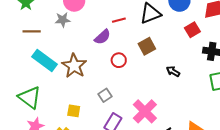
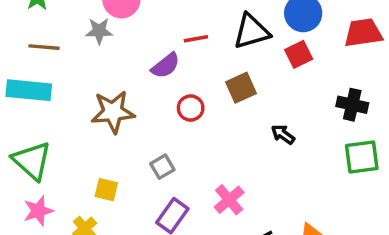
red square: (192, 30) -> (299, 54), moved
cyan rectangle: (44, 61) -> (29, 90), moved, turned -35
brown star: (74, 66) -> (113, 112), turned 30
pink cross: (145, 111) -> (229, 200), size x0.7

